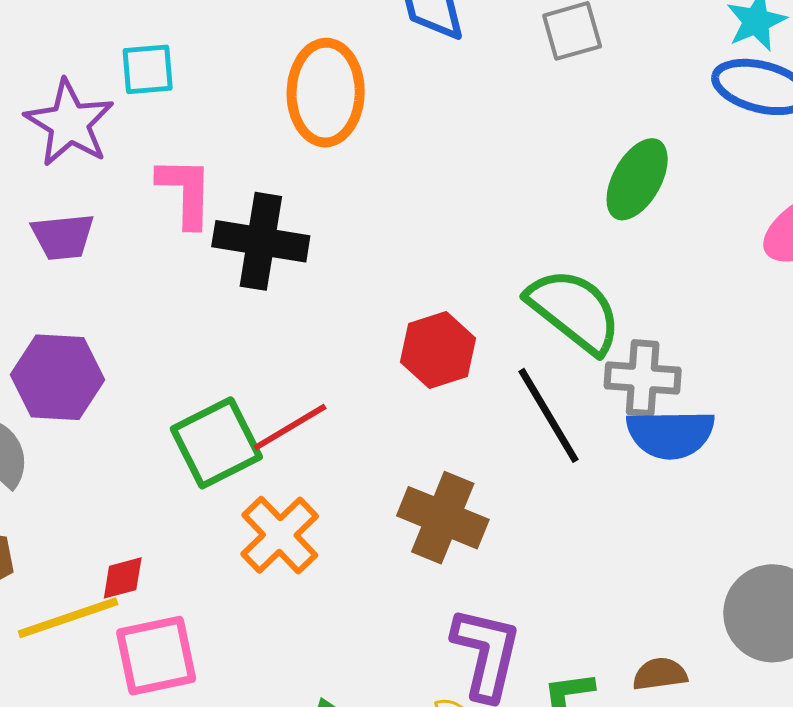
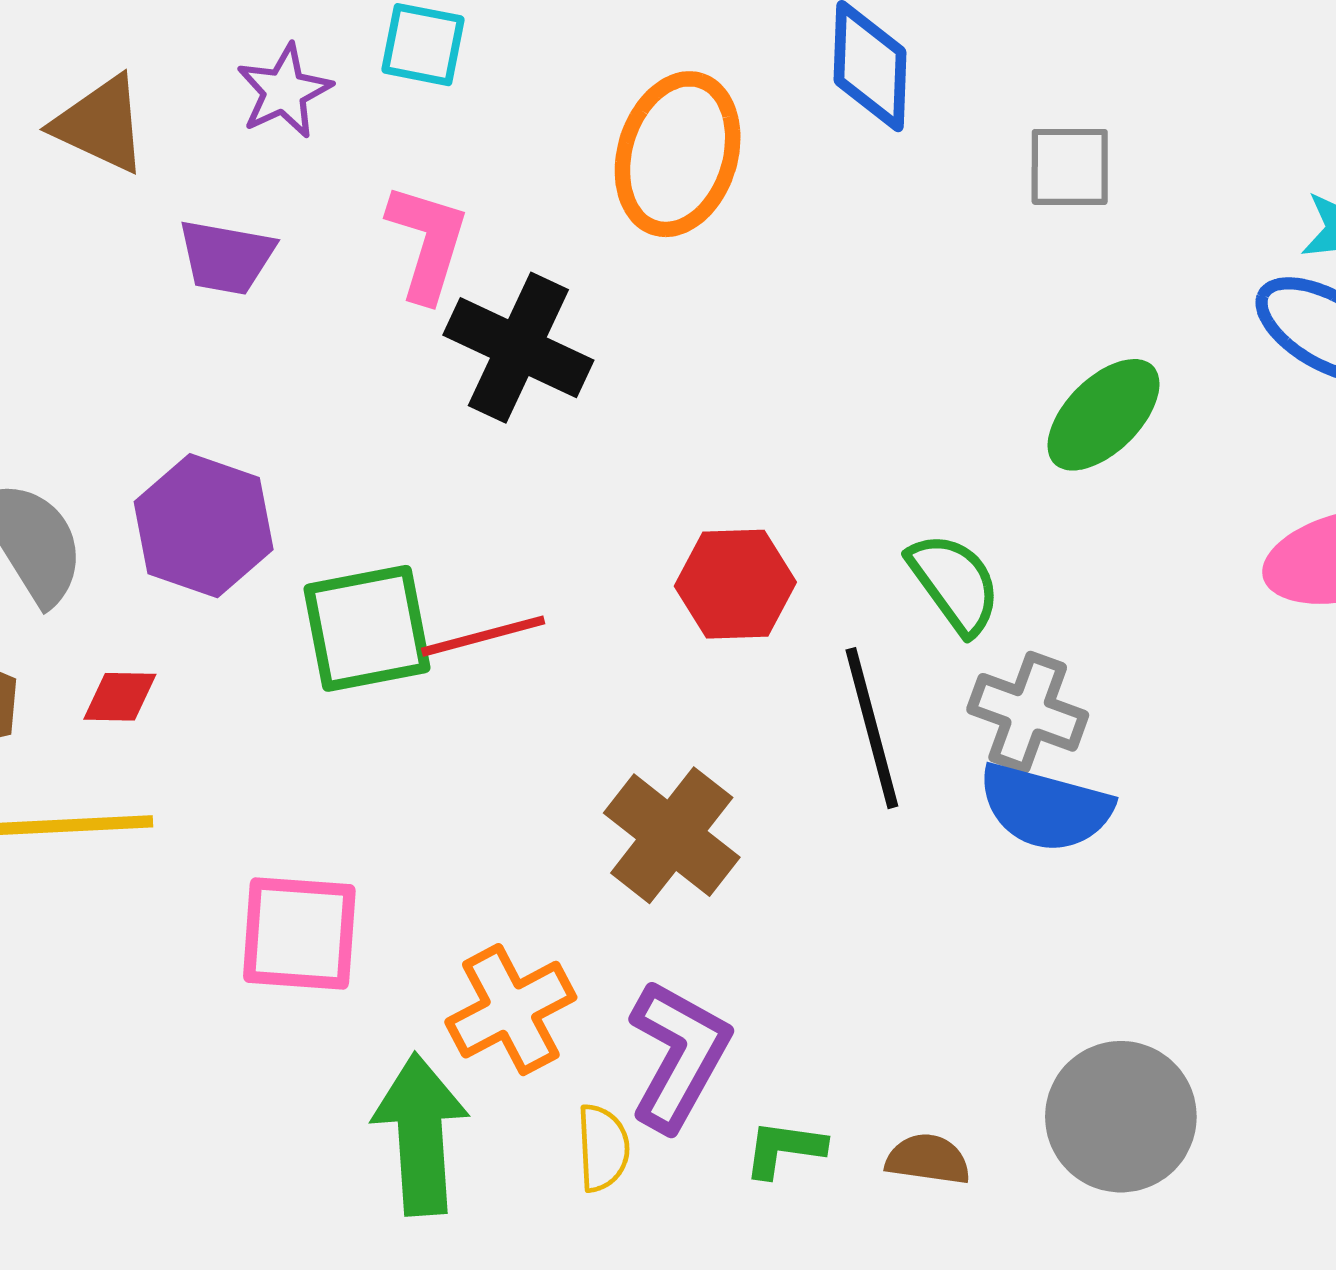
purple star: (69, 123) -> (284, 91), size x0.7
green semicircle: (574, 311) -> (955, 583), size x0.7
purple hexagon: (57, 377) -> (204, 526), moved
orange cross: (280, 535) -> (511, 1010), moved
red diamond: (123, 578) -> (120, 697), moved
pink square: (156, 656) -> (299, 934), moved

